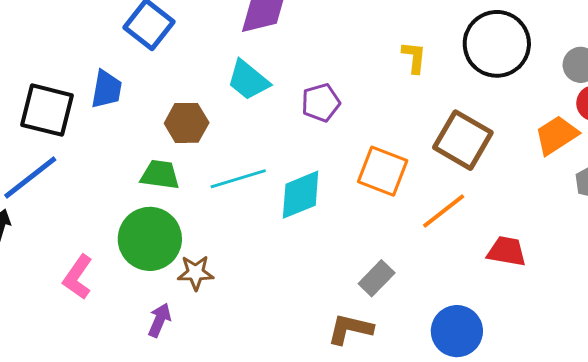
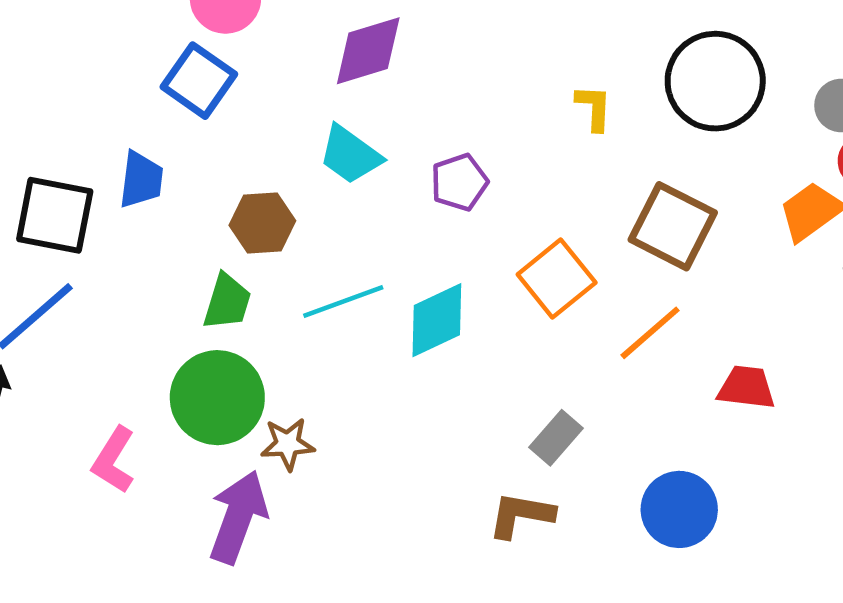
orange square: (383, 171) -> (557, 279), turned 33
green trapezoid: (160, 175) -> (227, 302), turned 102
purple arrow: (159, 320) -> (238, 517), size x1.8

